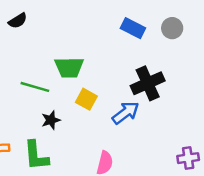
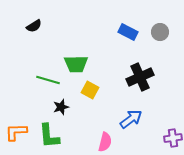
blue arrow: (126, 113) -> (131, 119), moved

